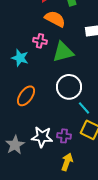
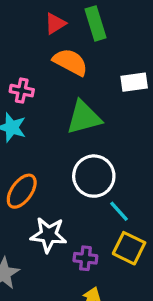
pink cross: (40, 41) -> (22, 91), moved
white star: (42, 137) -> (49, 235), moved

